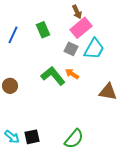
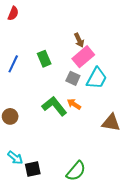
cyan arrow: (12, 137) -> (15, 158), moved

